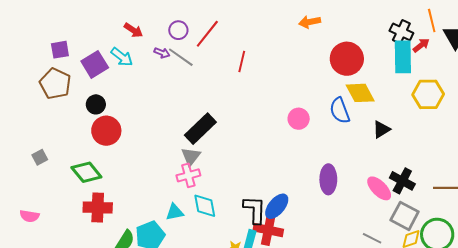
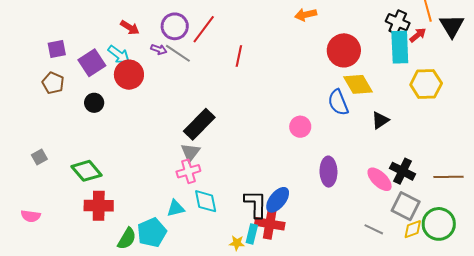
purple circle: (178, 30) -> (175, 26), size x1.4
brown pentagon: (55, 84) -> (53, 83), size x0.7
pink circle: (299, 119) -> (300, 127), moved
red circle: (106, 131) -> (129, 75), moved

